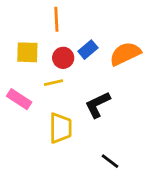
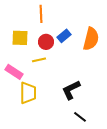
orange semicircle: (125, 54) -> (91, 39), turned 130
black L-shape: (98, 105) -> (71, 90), moved
yellow trapezoid: (60, 128) -> (28, 93), moved

